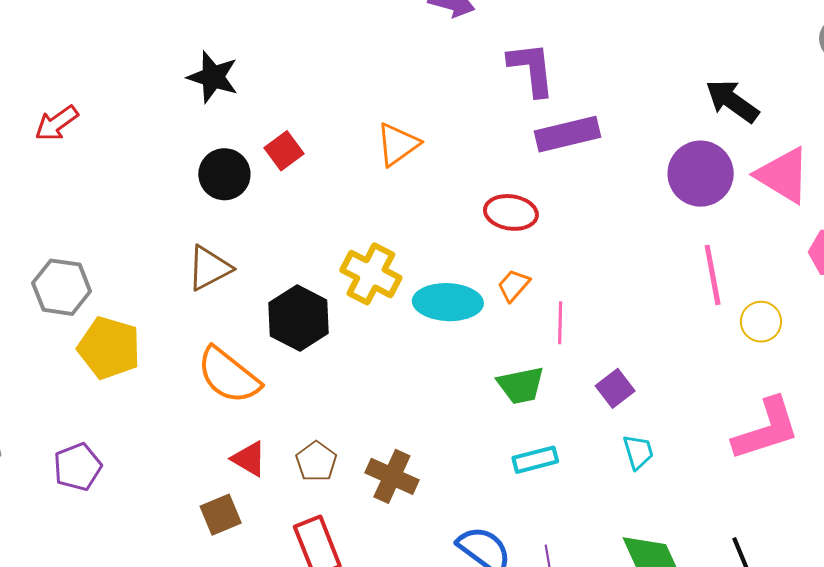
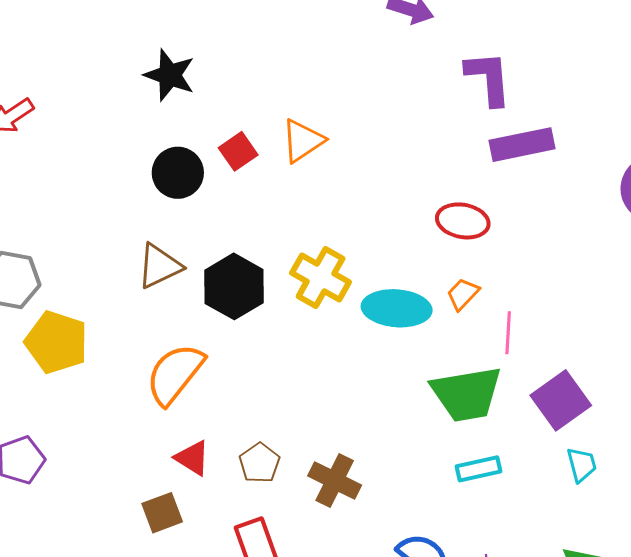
orange triangle: (398, 144) -> (303, 141), moved
black hexagon: (299, 318) -> (234, 286), moved
orange semicircle: (229, 375) -> (175, 374), turned 88
green trapezoid: (521, 385) -> (467, 394), size x1.5
purple square: (615, 388) -> (561, 400), size x1.5

